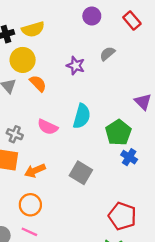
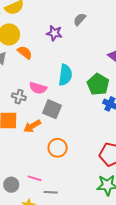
gray cross: (15, 134) -> (19, 97), moved
gray square: (81, 173) -> (52, 109), moved
orange circle: (30, 205) -> (58, 148), moved

